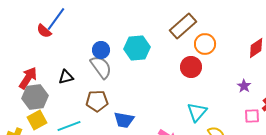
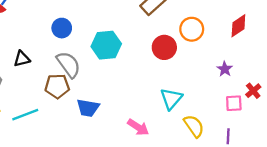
orange circle: (205, 44) -> (192, 29), moved
cyan hexagon: (137, 48) -> (106, 45), moved
gray semicircle: (101, 67) -> (69, 65), moved

